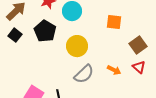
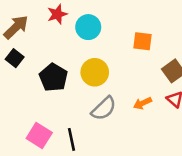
black pentagon: (45, 31) -> (53, 77), moved
orange arrow: (114, 70) -> (142, 103), turned 128

